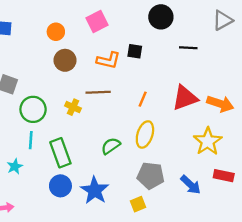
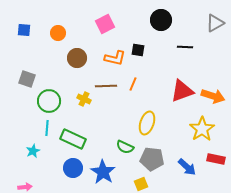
orange circle: (56, 32) -> (58, 33), moved
orange line: (143, 99) -> (133, 84), moved
green semicircle: (111, 146) -> (125, 147), moved, turned -120
green rectangle: (60, 153) -> (73, 139), turned -45

